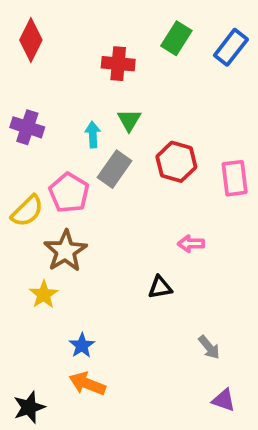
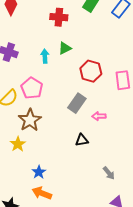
green triangle: (129, 120) -> (65, 48), turned 32
gray rectangle: (115, 169) -> (77, 103), moved

